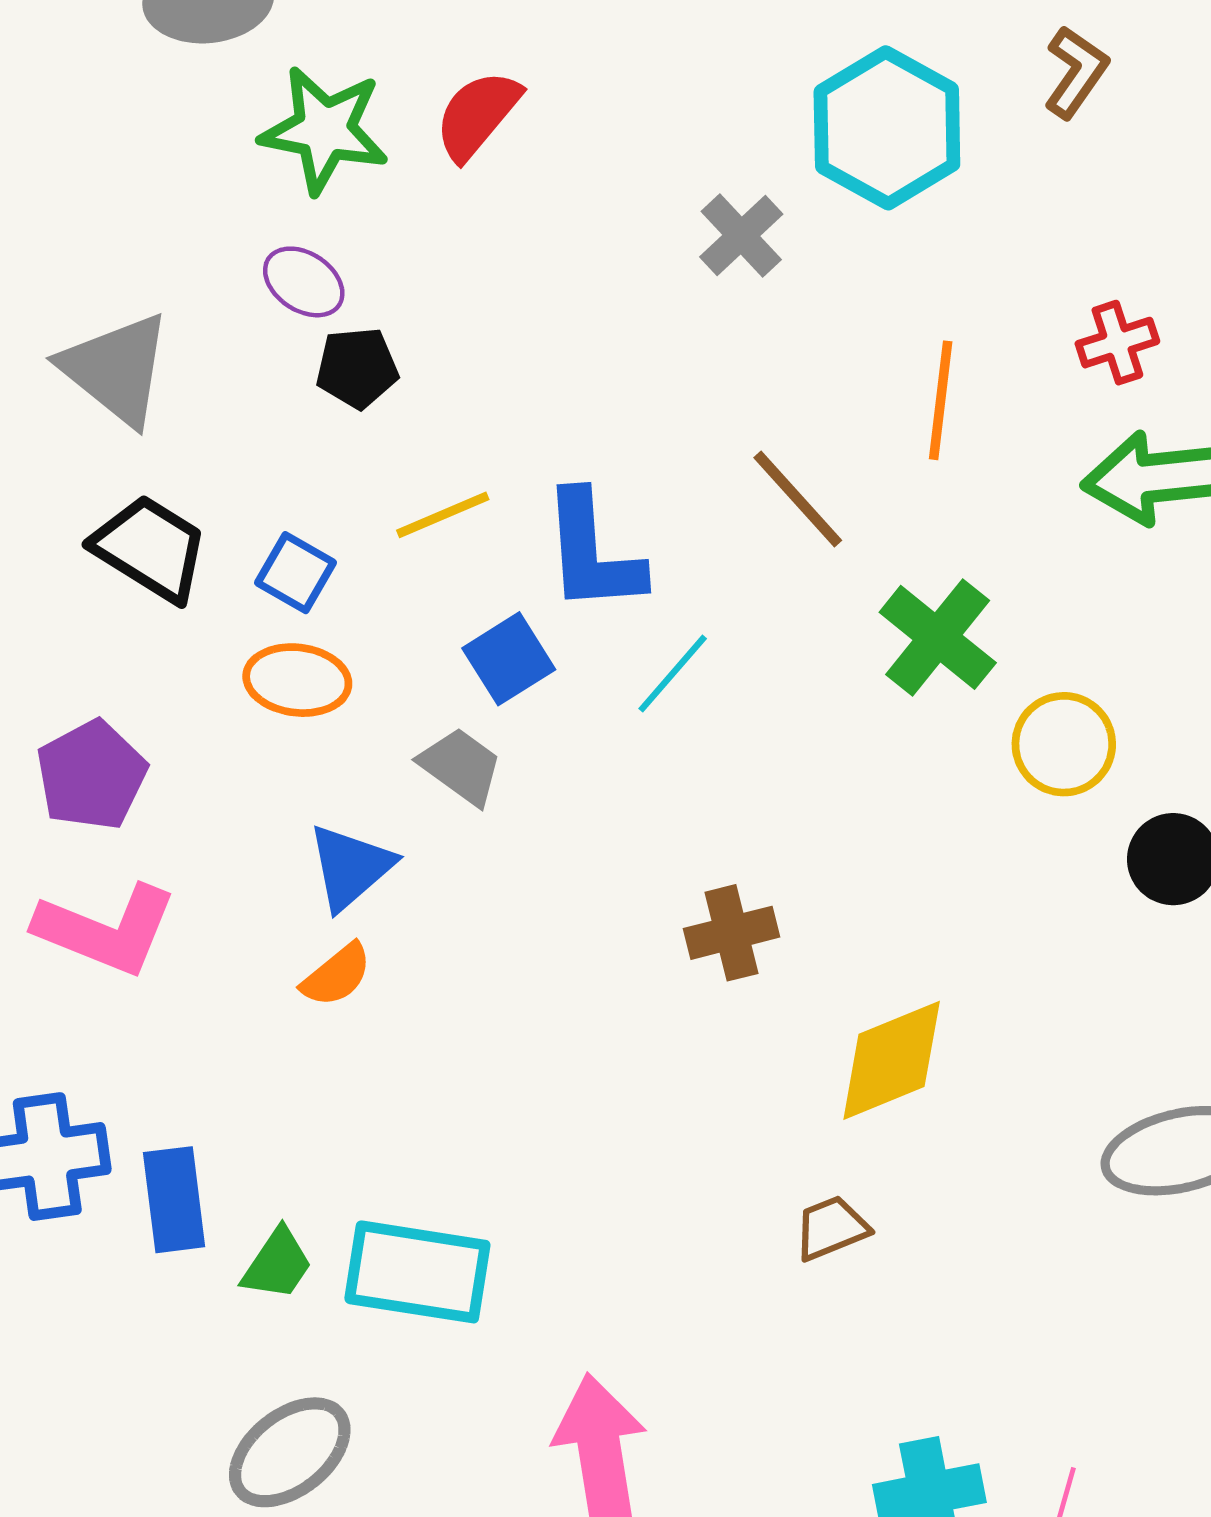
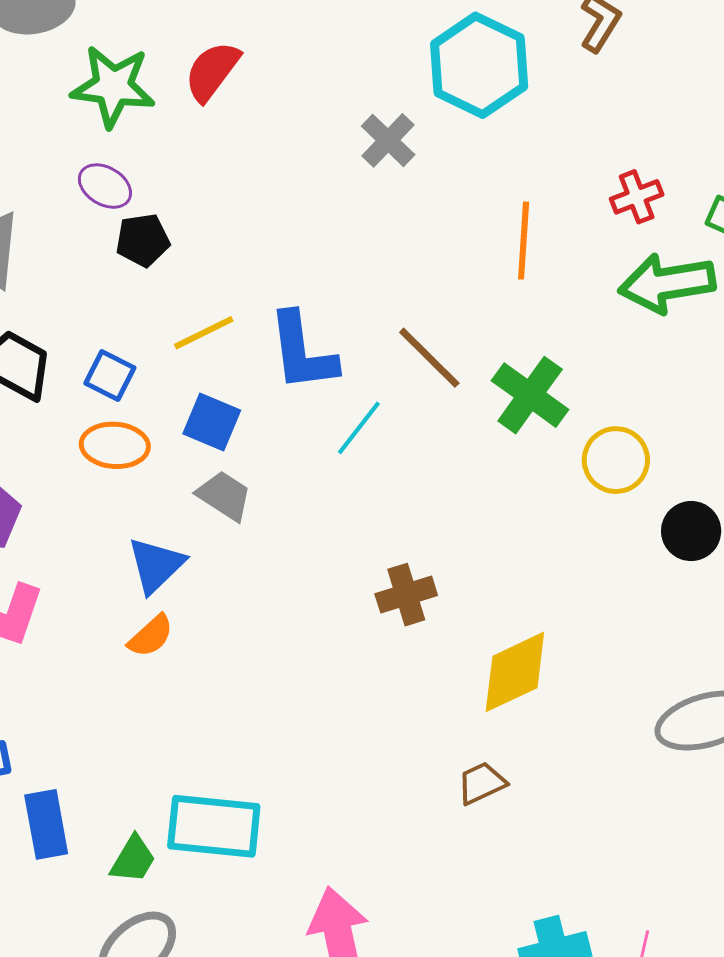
brown line: (798, 499) -> (429, 358), moved
blue square: (509, 659) -> (212, 422), moved, turned -32
blue rectangle: (174, 1200) -> (46, 824), moved
green trapezoid: (277, 1264) -> (133, 859), moved

